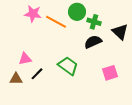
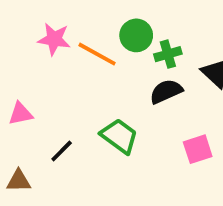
green cross: (94, 22) -> (168, 54), turned -32
pink triangle: (25, 59) -> (21, 114), moved
brown triangle: (16, 79) -> (19, 181), moved

